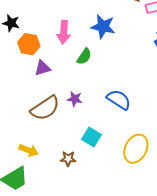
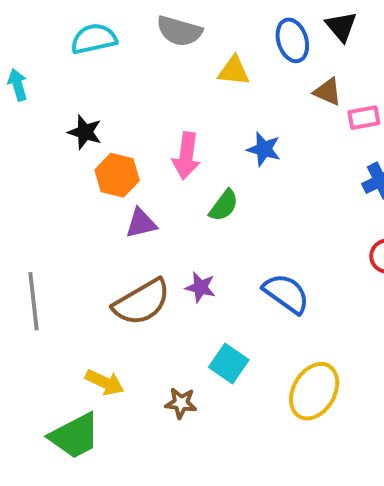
blue star: (103, 27) -> (264, 149), size x0.7

